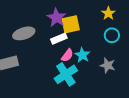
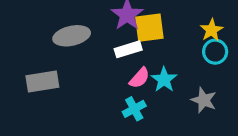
yellow star: (108, 13) -> (212, 30), moved
cyan cross: (66, 74) -> (134, 109), size x0.6

